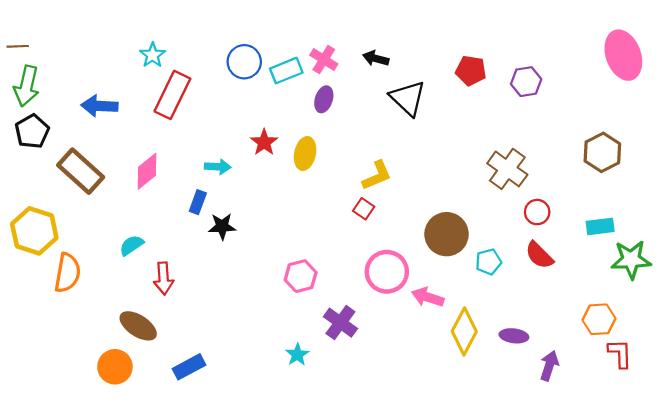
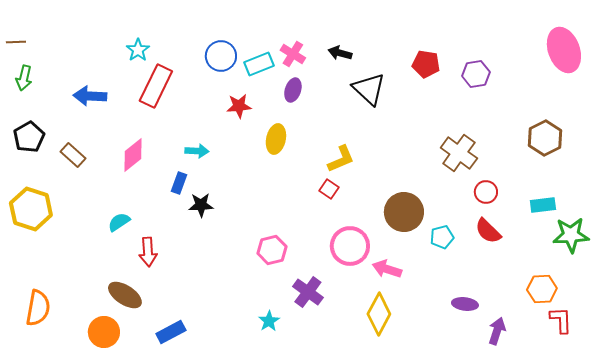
green arrow: (27, 86) -> (24, 78), size x0.7
black pentagon: (32, 131) -> (29, 137), moved
red star: (264, 142) -> (239, 106), moved, turned 30
brown rectangle: (81, 171) -> (73, 155), size x0.6
orange semicircle: (67, 273) -> (38, 308), moved
yellow diamond: (464, 331) -> (379, 314), moved

